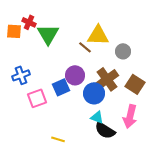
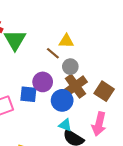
yellow triangle: (98, 35) -> (66, 41), size x0.7
gray circle: (123, 51) -> (70, 67), moved
blue square: (61, 87) -> (28, 94), turned 30

